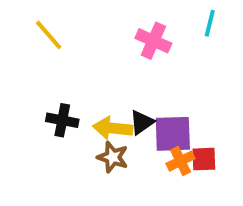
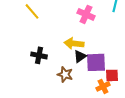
yellow arrow: (113, 128) -> (74, 43), moved
orange cross: (181, 161) -> (103, 86), moved

